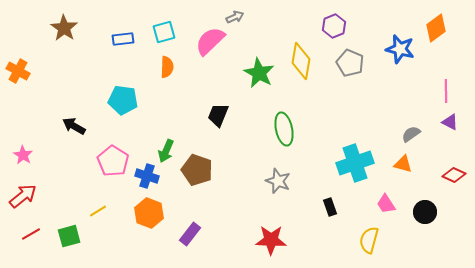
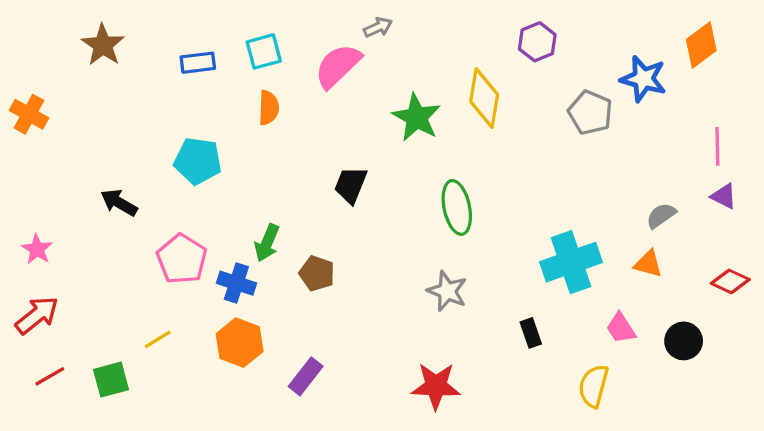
gray pentagon: (350, 63) -> (590, 113), moved
brown pentagon: (197, 170) -> (317, 273), size x0.7

